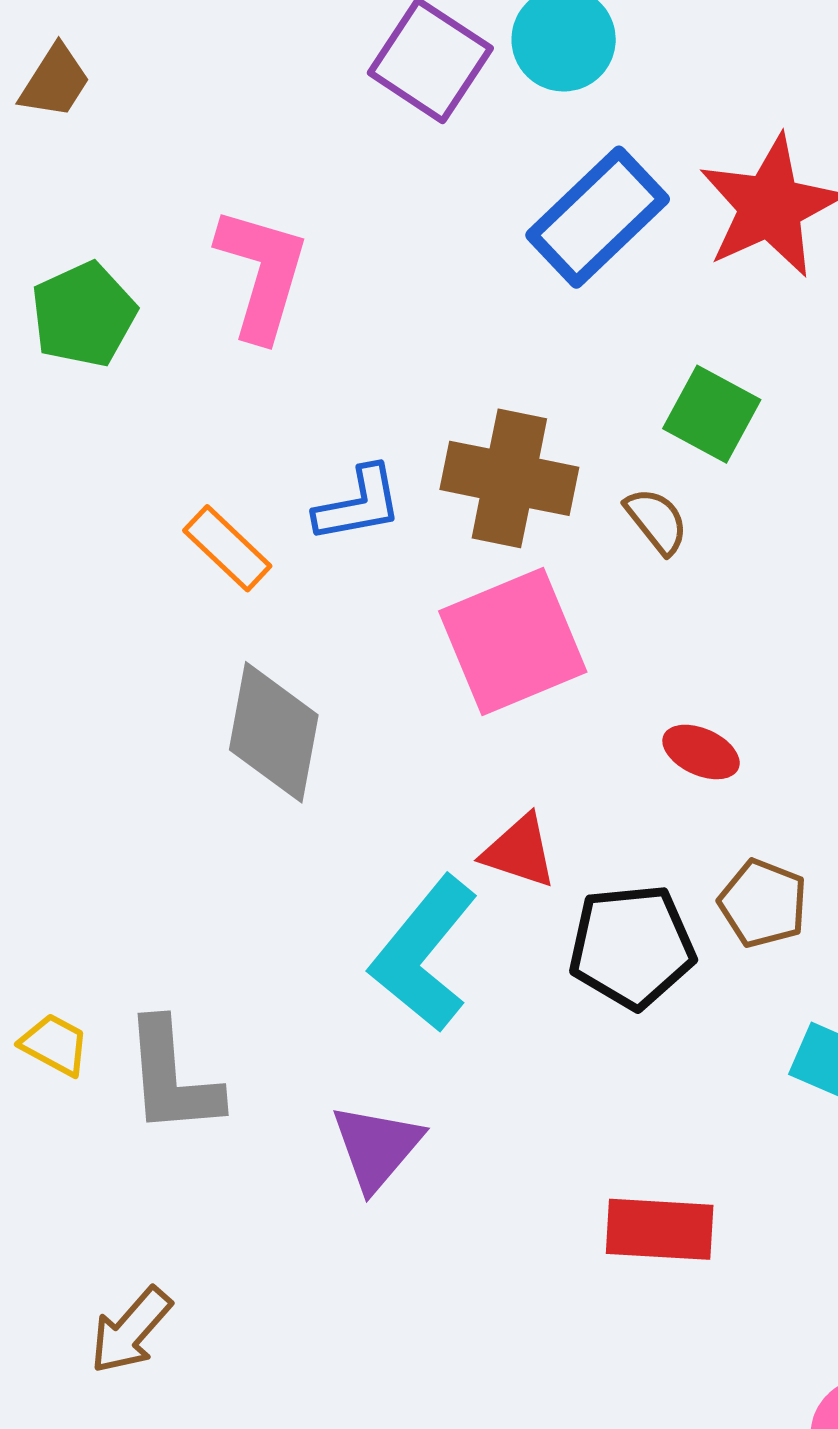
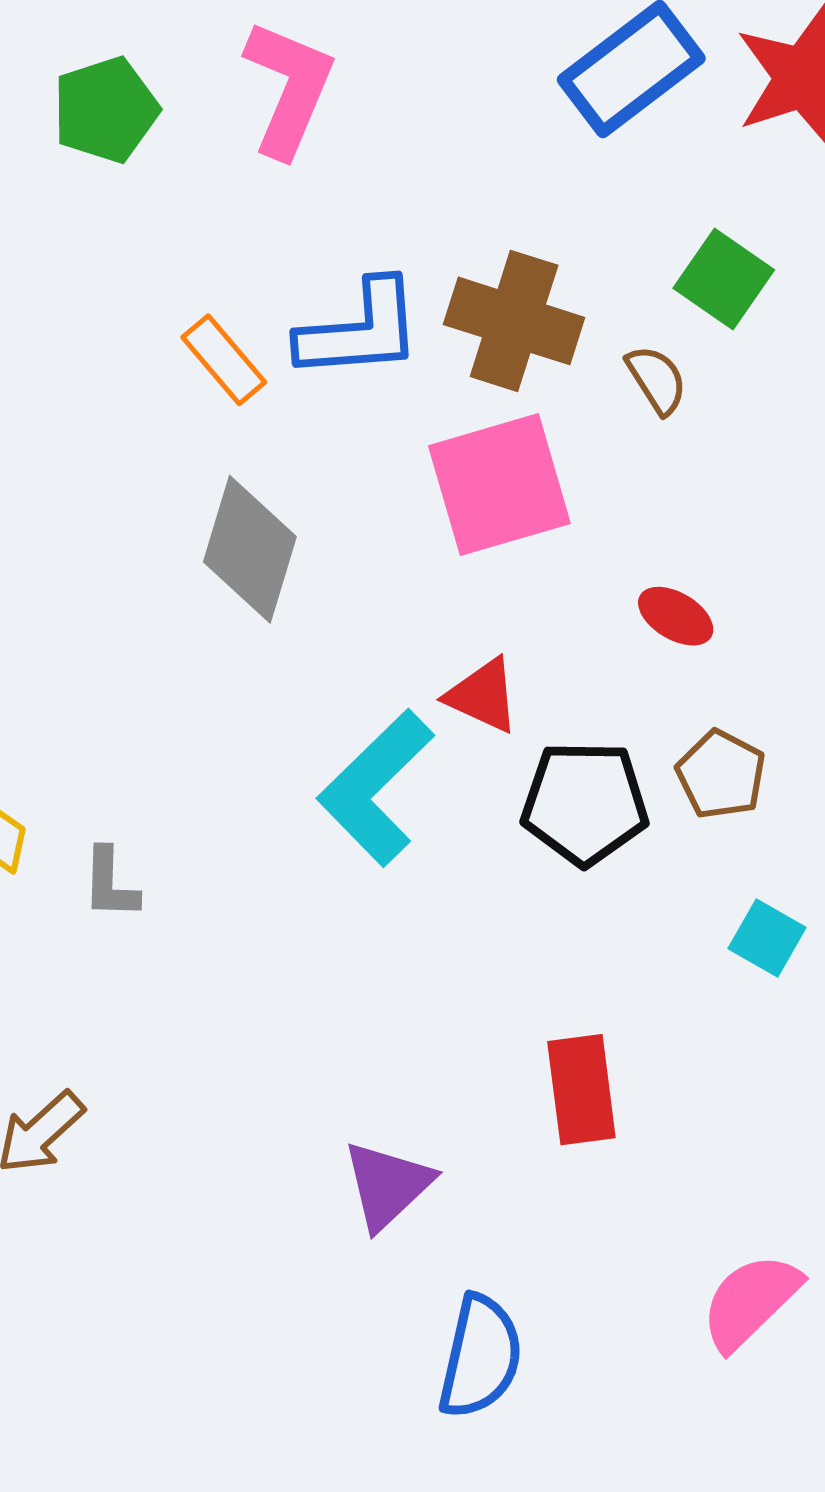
blue L-shape: (358, 504) -> (360, 330), size x1.4
gray L-shape: (172, 1077) -> (110, 883), size x0.6
purple triangle: (377, 1147) -> (387, 1185), moved
red rectangle: (660, 1229) -> (581, 1090), turned 73

